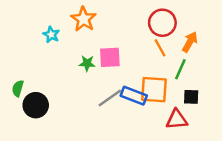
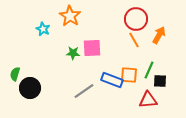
green line: (180, 69) -> (149, 70), moved
orange square: (154, 90) -> (129, 75), size x0.7
gray line: (110, 98) -> (84, 91), moved

